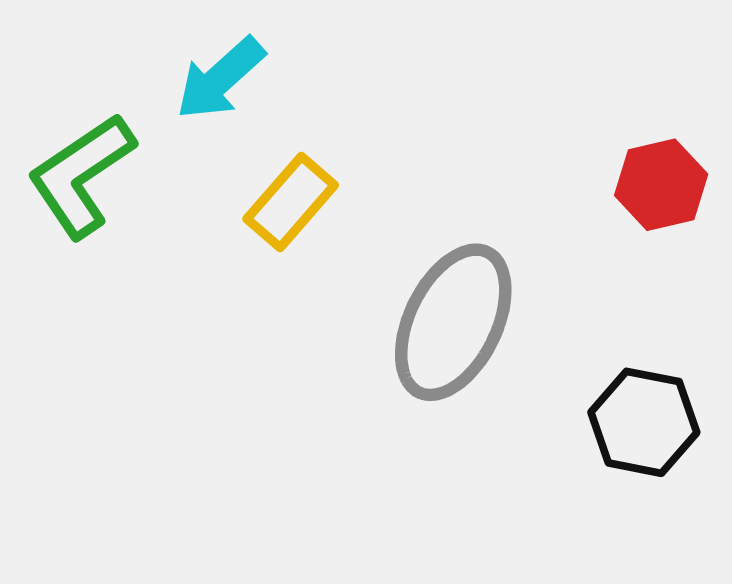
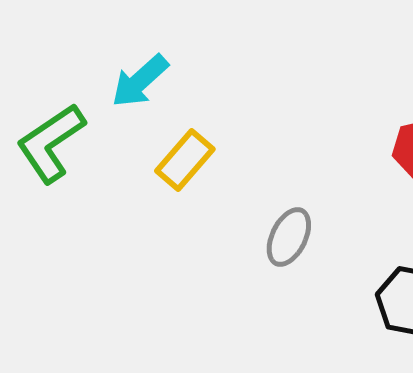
gray ellipse: (453, 322) -> (289, 237), size x0.6

